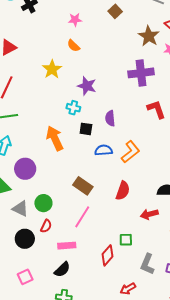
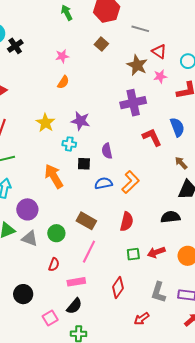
orange semicircle: (74, 46) -> (63, 82), turned -96
yellow star: (52, 69) -> (45, 123), moved
green circle: (43, 203) -> (56, 233), moved
gray triangle: (20, 209) -> (30, 238), moved
red arrow: (149, 214) -> (156, 252), moved
black circle: (25, 239) -> (23, 294), moved
green square: (126, 240) -> (133, 254), moved
pink square: (25, 277) -> (50, 318), moved

